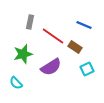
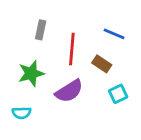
red line: (53, 36) -> (72, 49), turned 60
cyan semicircle: (16, 83) -> (22, 113), turned -48

